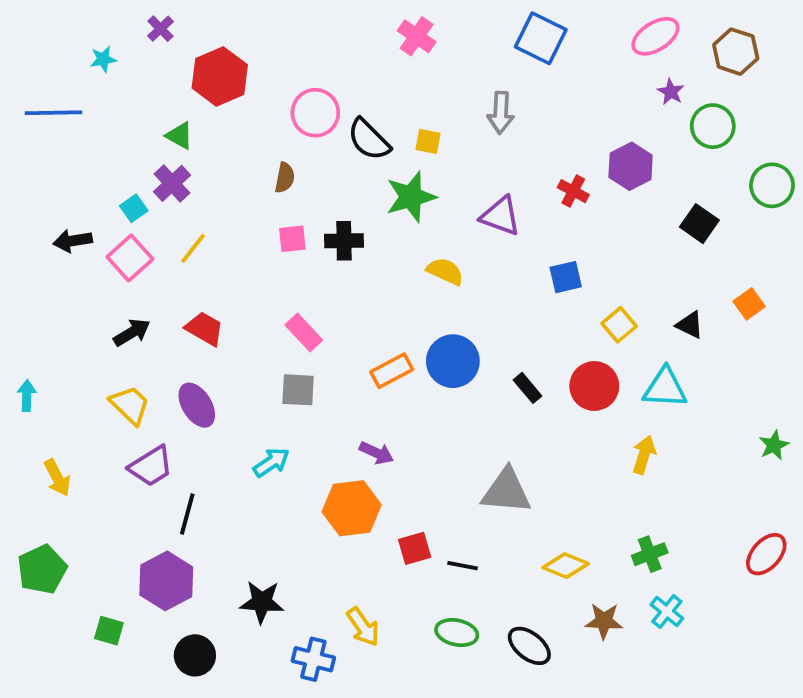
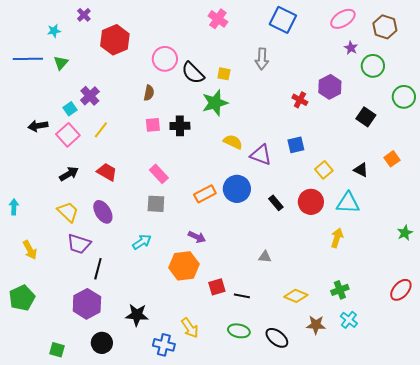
green triangle: (180, 136) -> (61, 63), moved, turned 42
purple triangle: (501, 216) -> (261, 155), moved
purple trapezoid: (151, 466) -> (79, 244), turned 50
gray triangle: (506, 491) -> (265, 257), size x0.5
green square: (109, 631) -> (57, 350), moved

